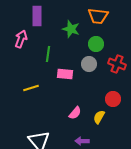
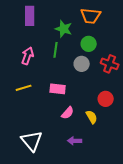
pink arrow: (21, 39) -> (28, 56), moved
green line: (48, 54) -> (56, 50), moved
pink rectangle: (65, 74) -> (58, 89), moved
yellow semicircle: (99, 117) -> (92, 117), turned 120

